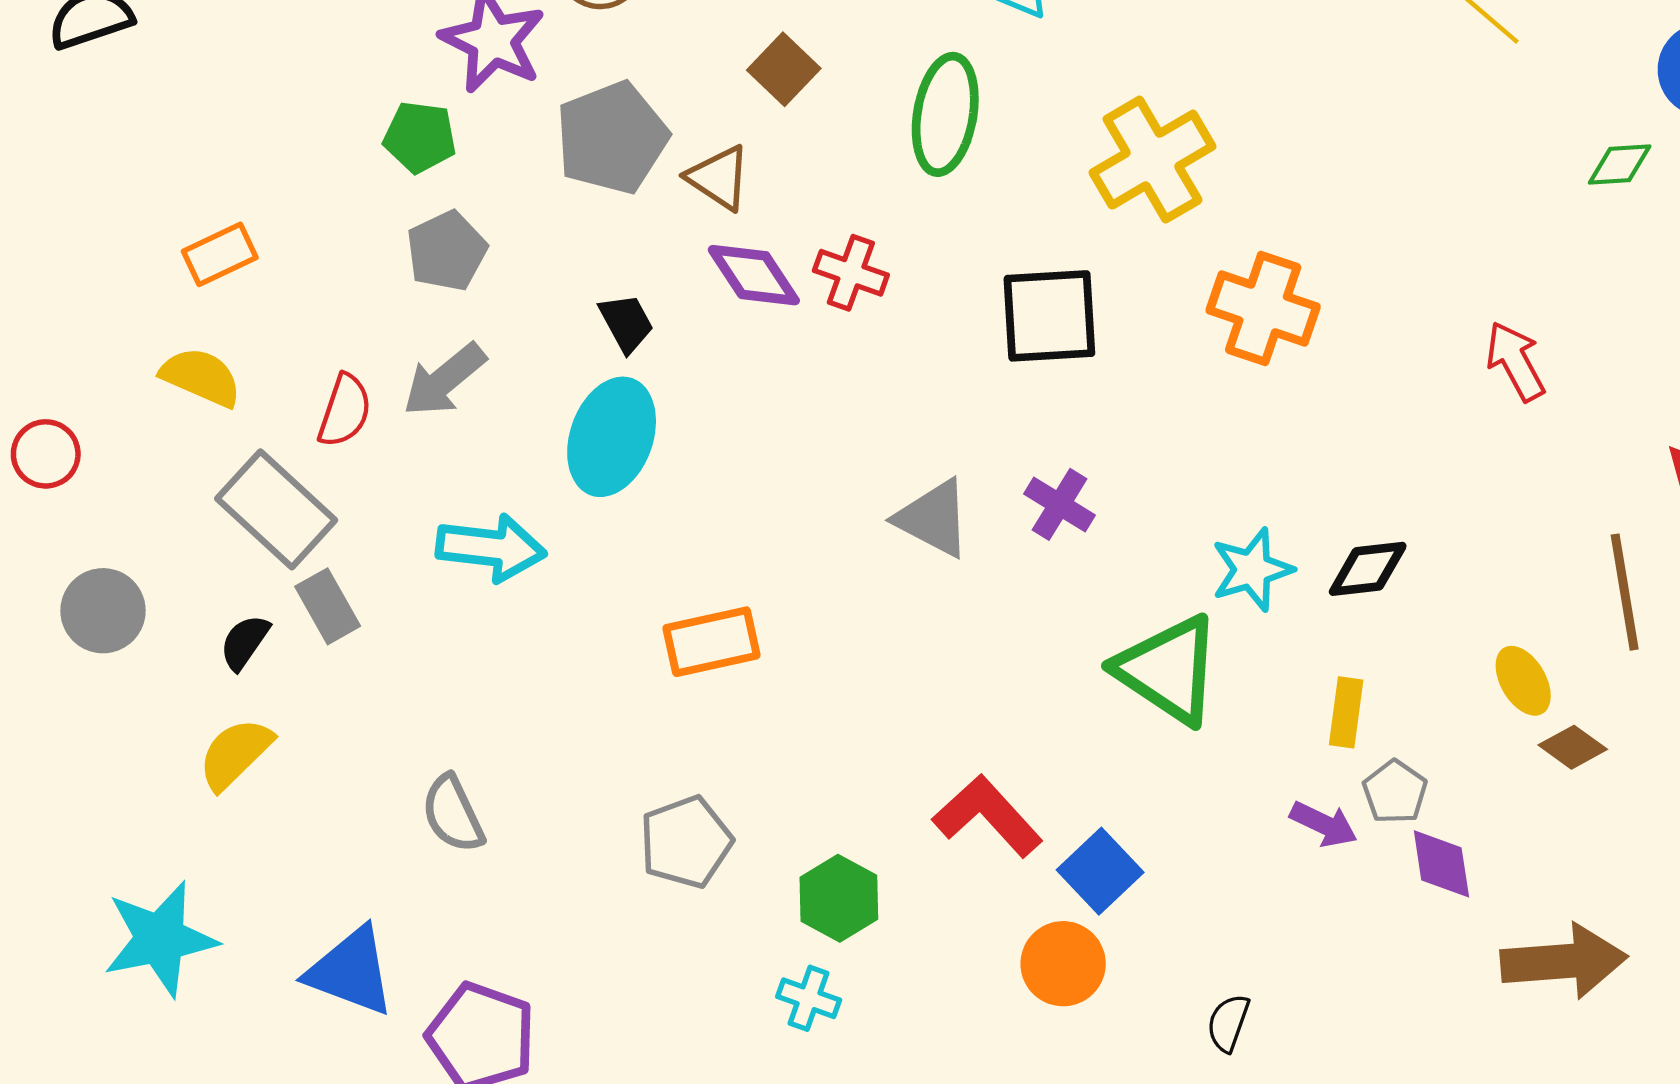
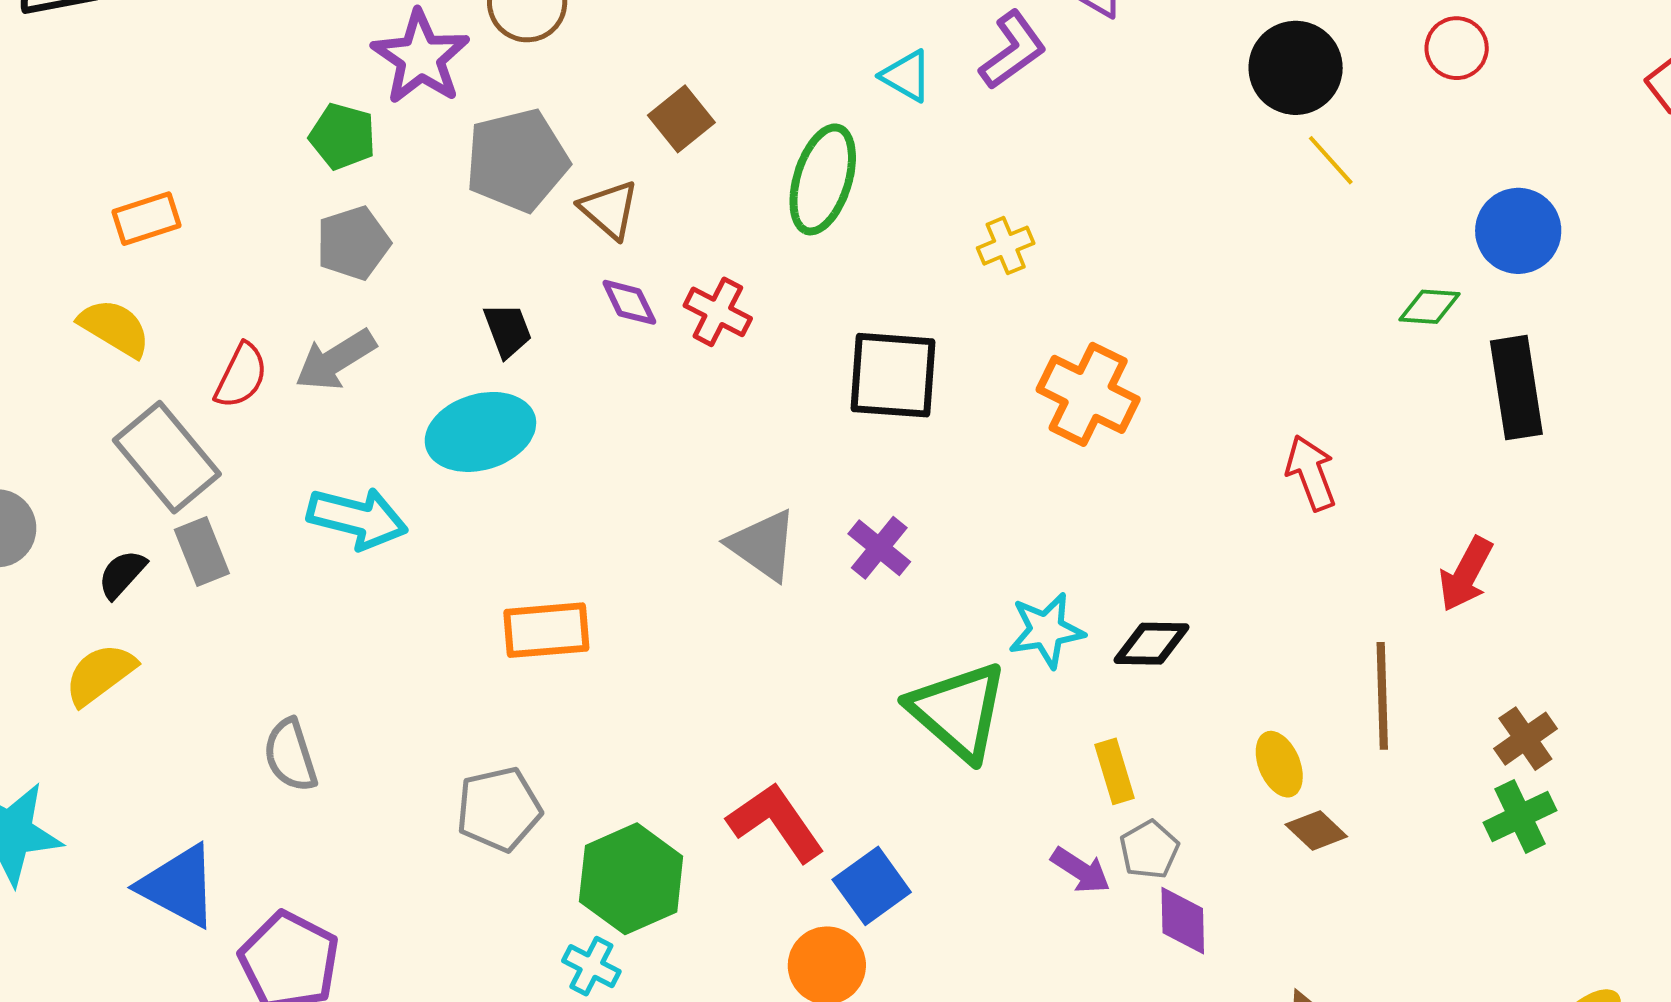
yellow cross: (1153, 160) -> (1006, 246), size x0.5
purple diamond: (754, 275) -> (629, 302), size x0.7
cyan ellipse: (612, 437) -> (480, 432), turned 46
yellow rectangle: (1346, 712) -> (1114, 771), turned -32
green hexagon: (839, 898) -> (631, 879), size x1.4

